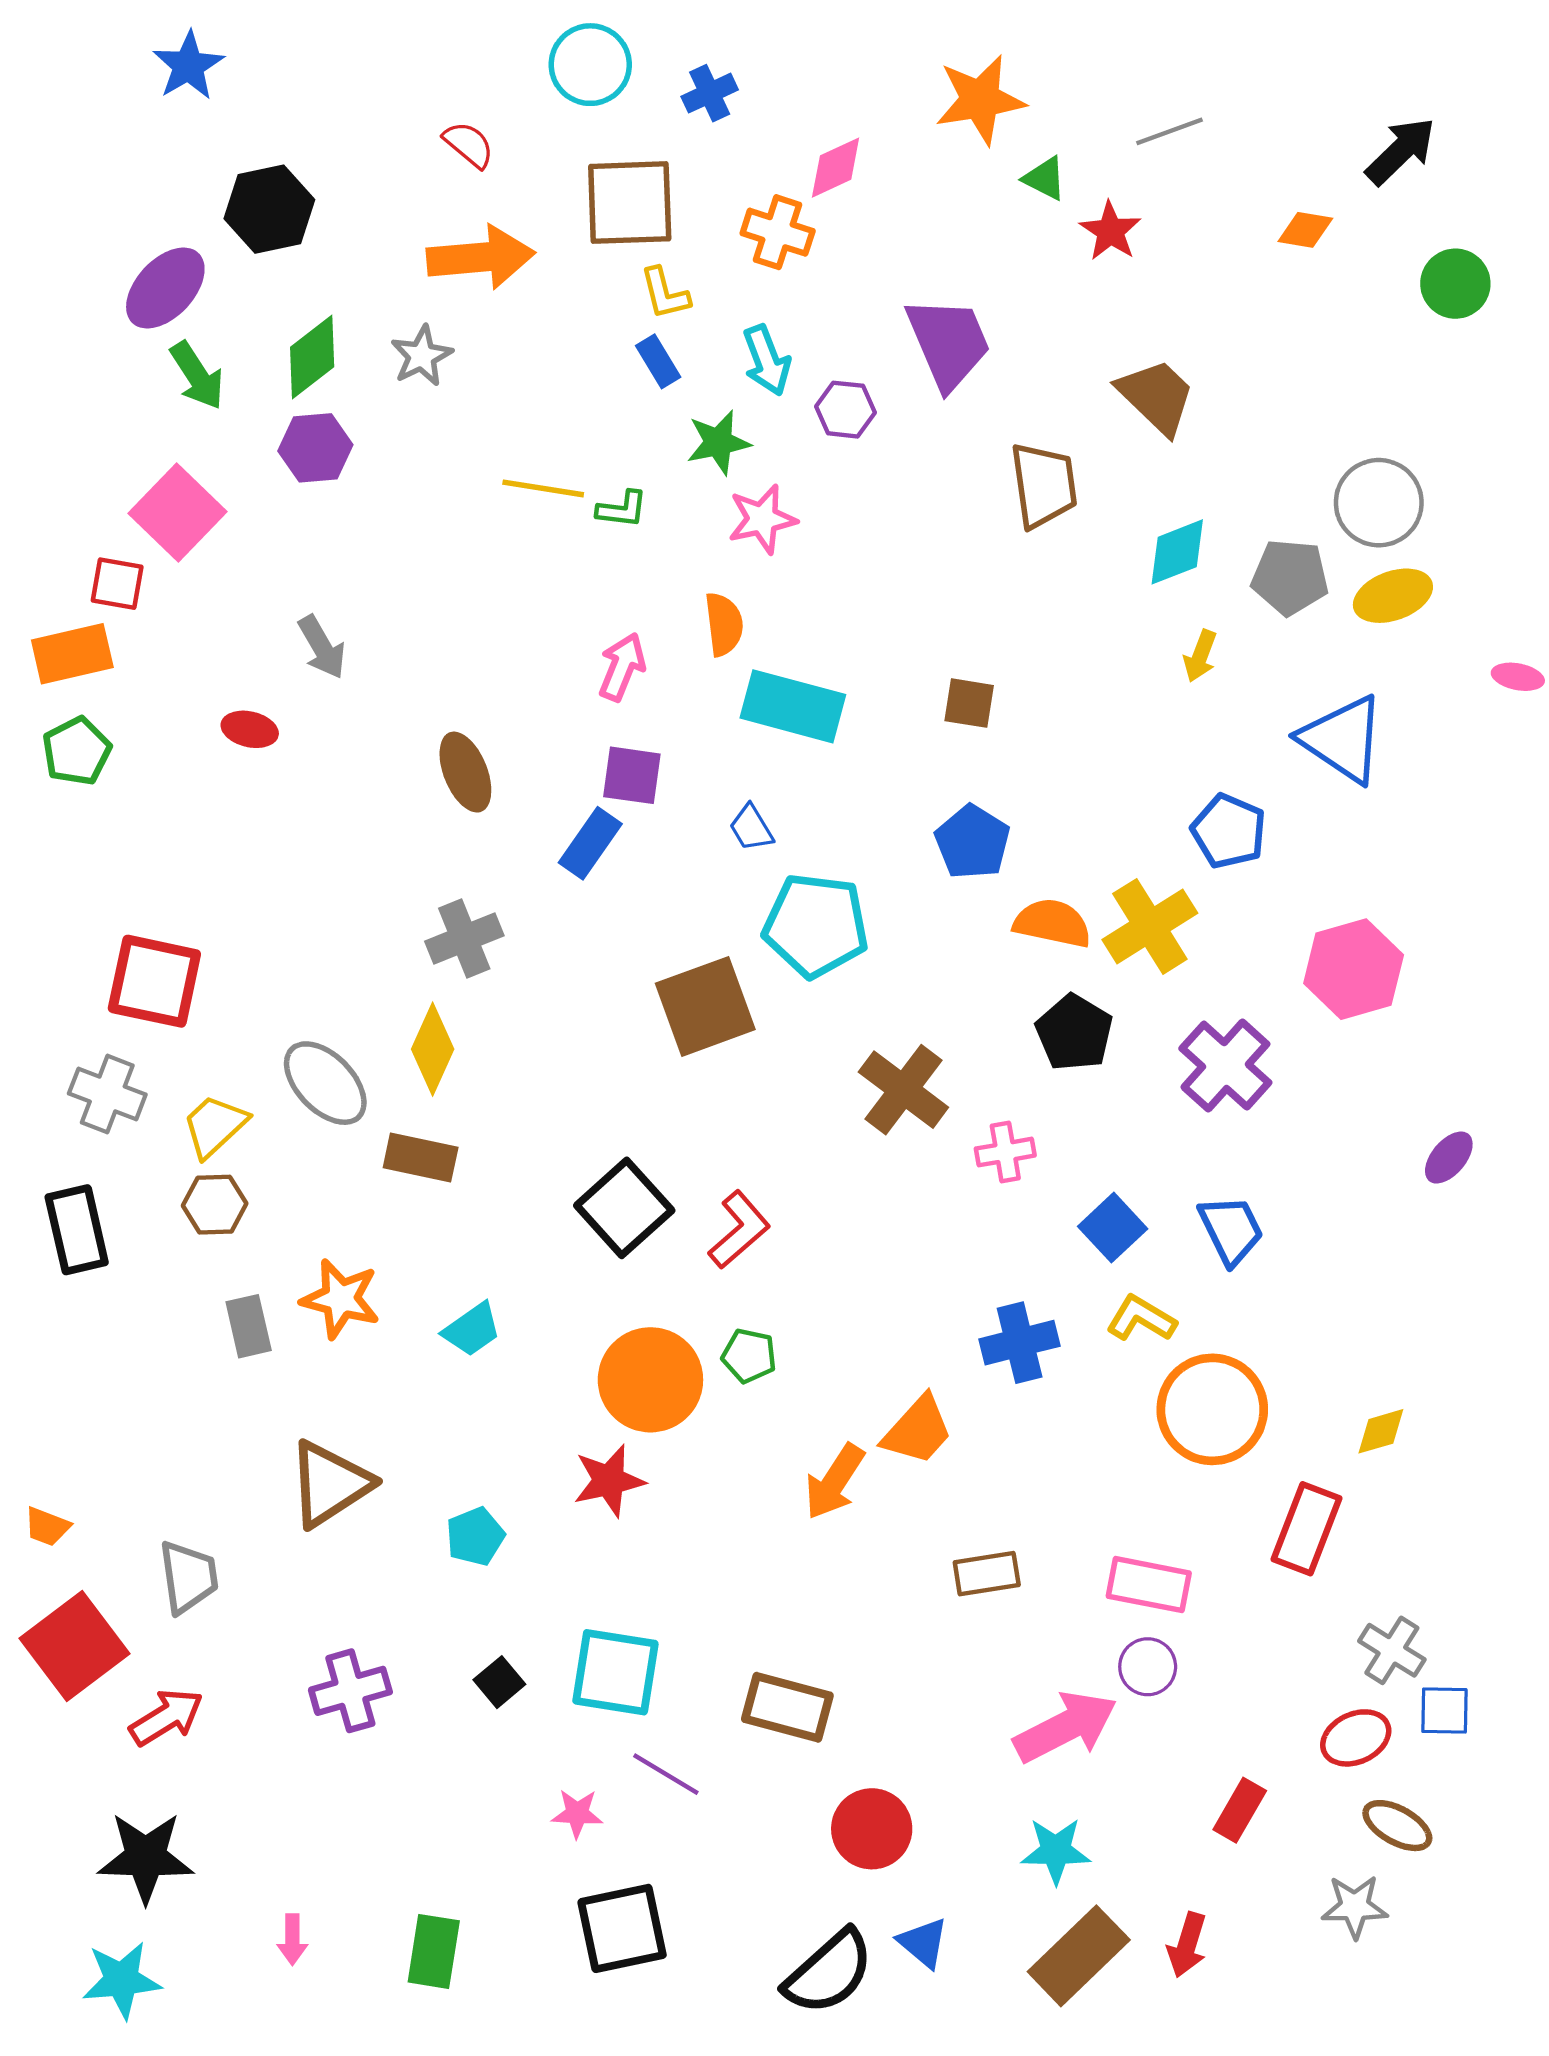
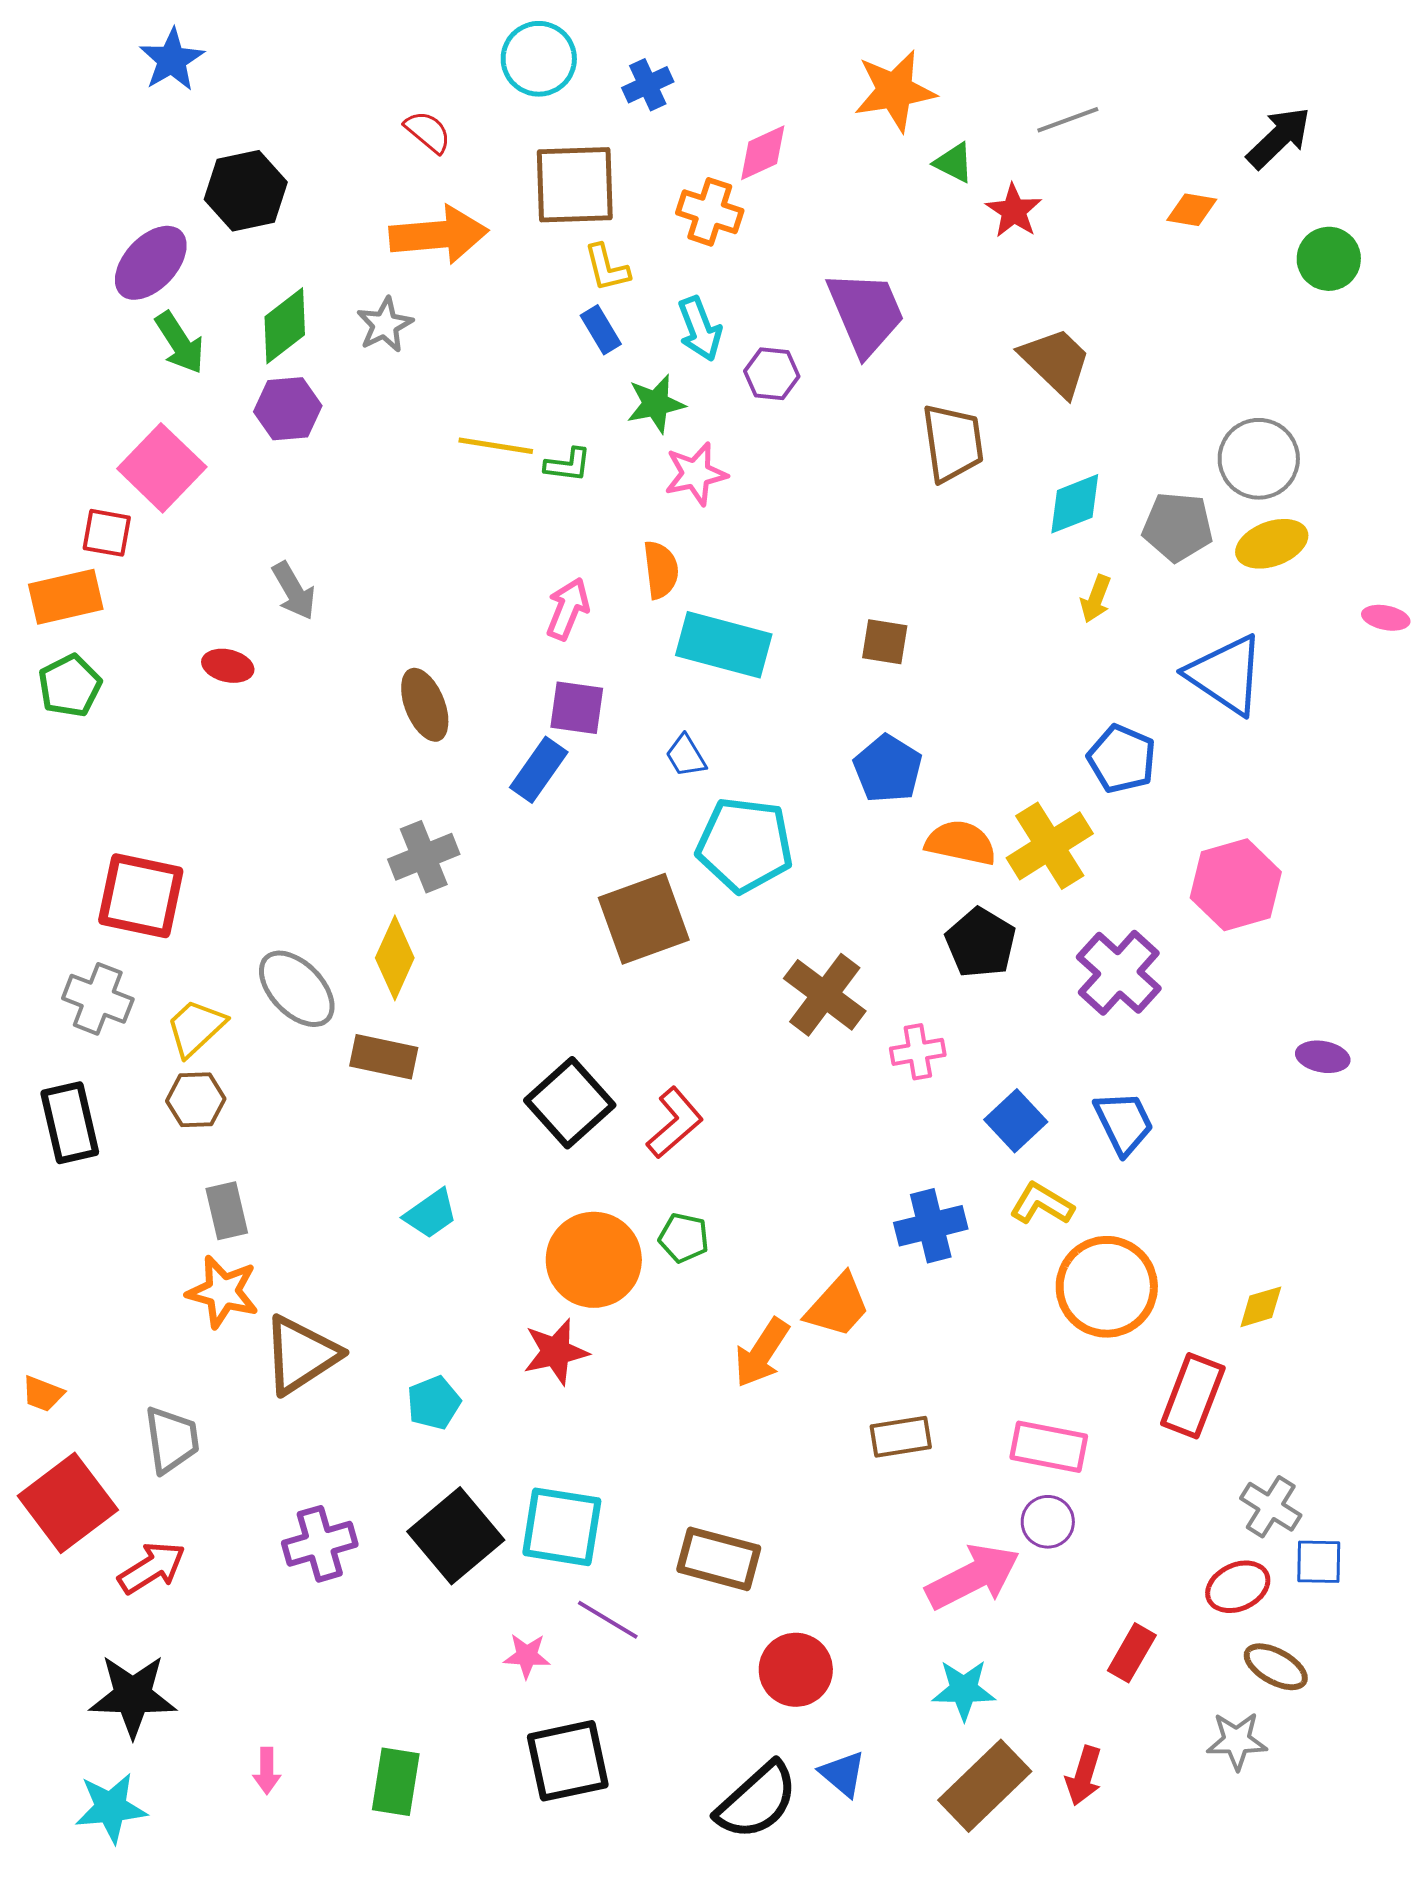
purple ellipse: (1449, 1158) -> (1323, 1057), turned 60
orange star: (341, 1299) -> (223, 1292), moved
black square: (499, 1682) -> (456, 1536), size x2.0

